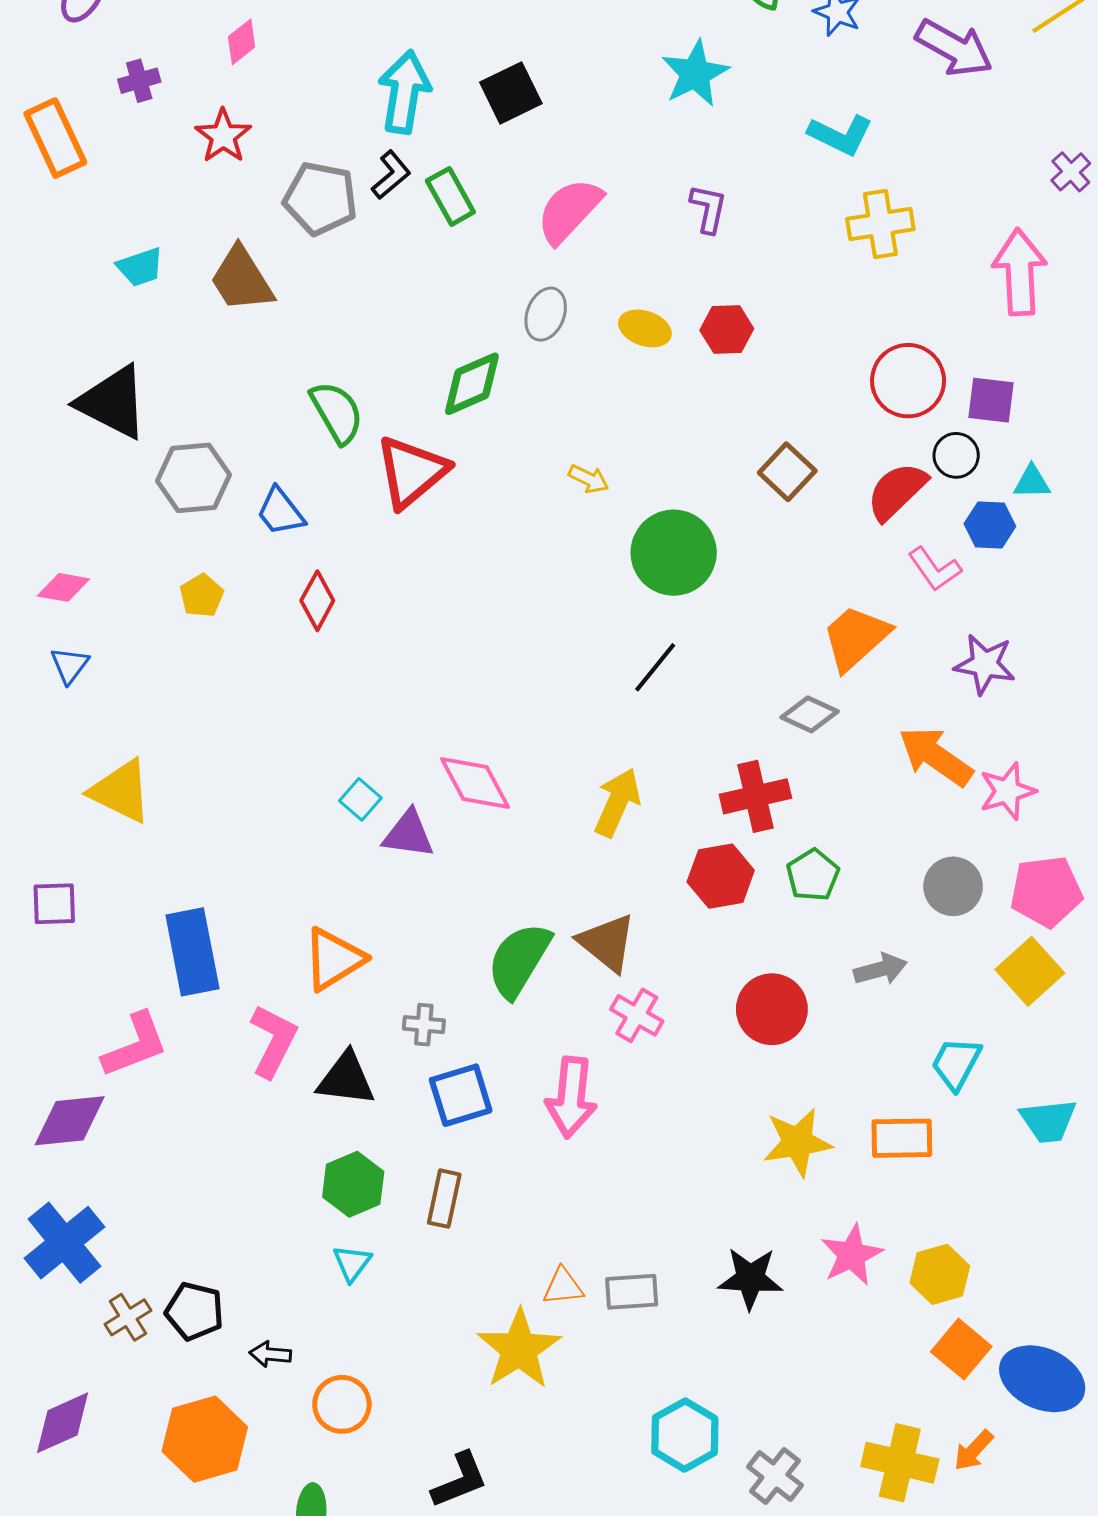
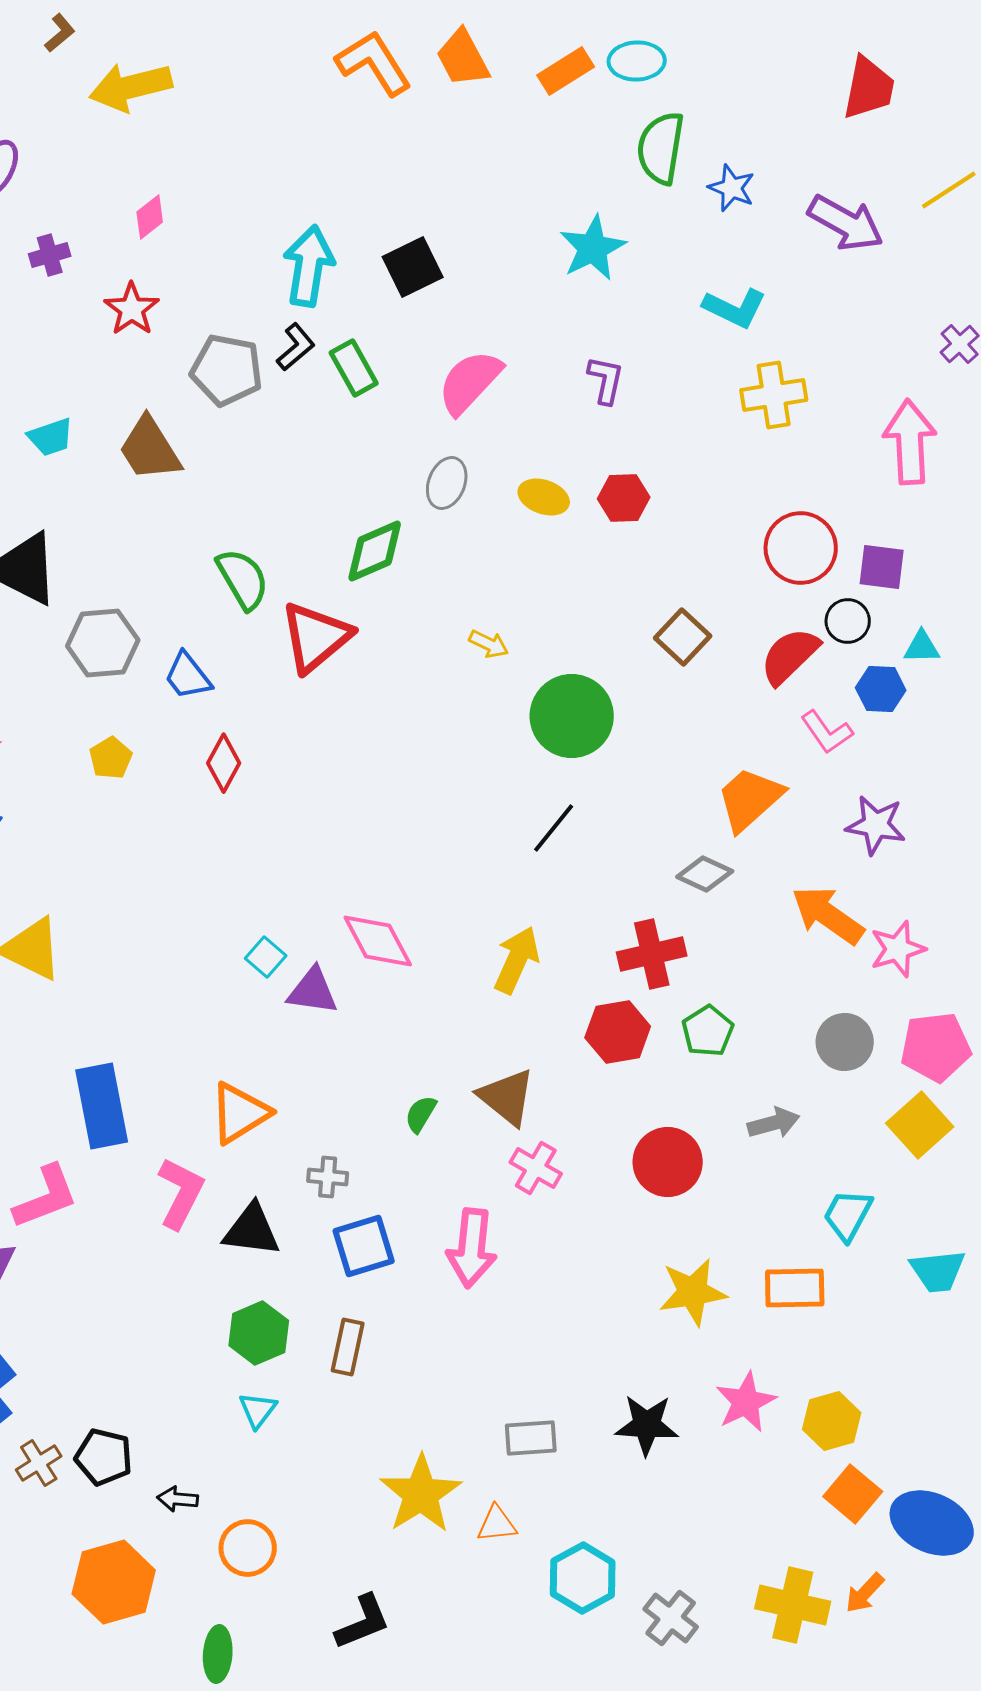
green semicircle: (519, 960) -> (421, 1114), size x0.5
orange triangle: (563, 1287) -> (497, 1524), moved

